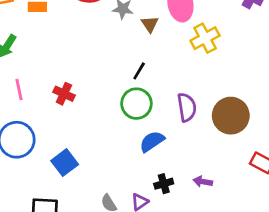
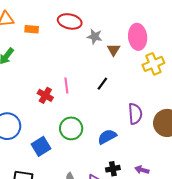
pink line: (19, 90) -> (66, 85), moved
green circle: (136, 104) -> (71, 128), moved

